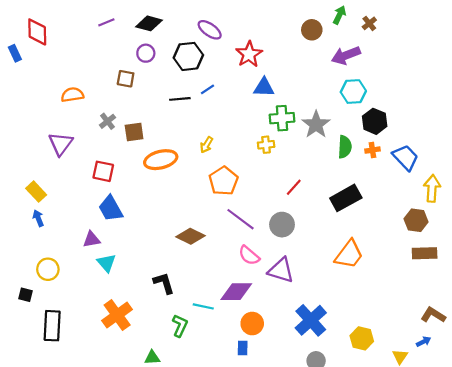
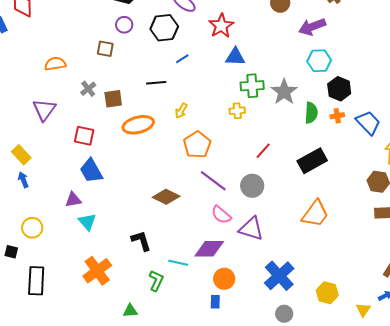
black line: (180, 99) -> (156, 83), moved

